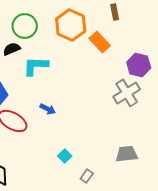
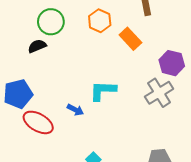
orange hexagon: (71, 25) -> (100, 21), size x0.7
cyan L-shape: (36, 66) -> (103, 91), moved

